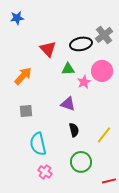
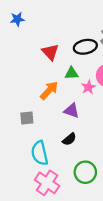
orange arrow: (23, 76) -> (49, 90), moved
black semicircle: (74, 130) -> (69, 139), moved, turned 64
pink cross: (45, 172) -> (47, 183), size x1.6

